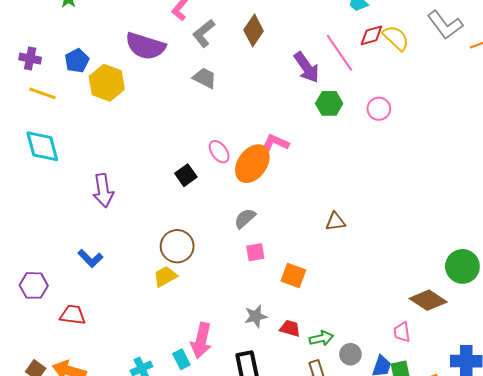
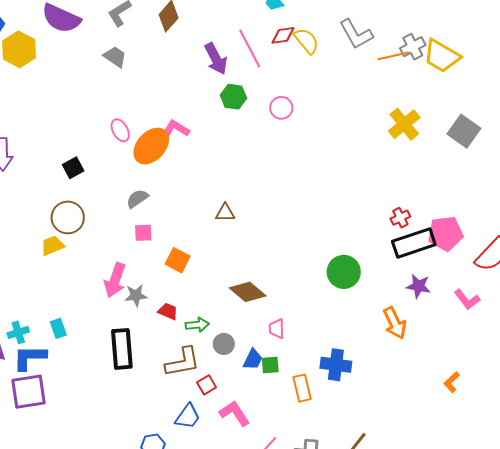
black square: (186, 175) -> (73, 168), moved
brown diamond: (428, 300) -> (248, 292), moved
pink arrow: (201, 340) -> (115, 280), moved

